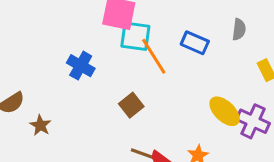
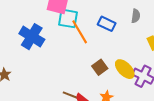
blue cross: (81, 66) -> (32, 37), size x1.4
brown square: (131, 105) -> (100, 67), moved

